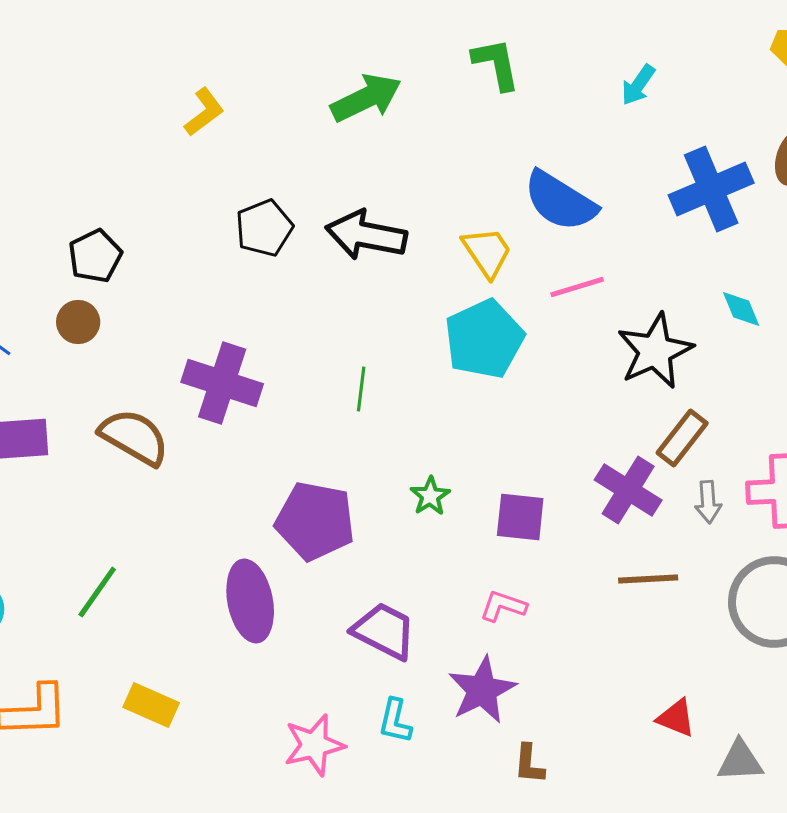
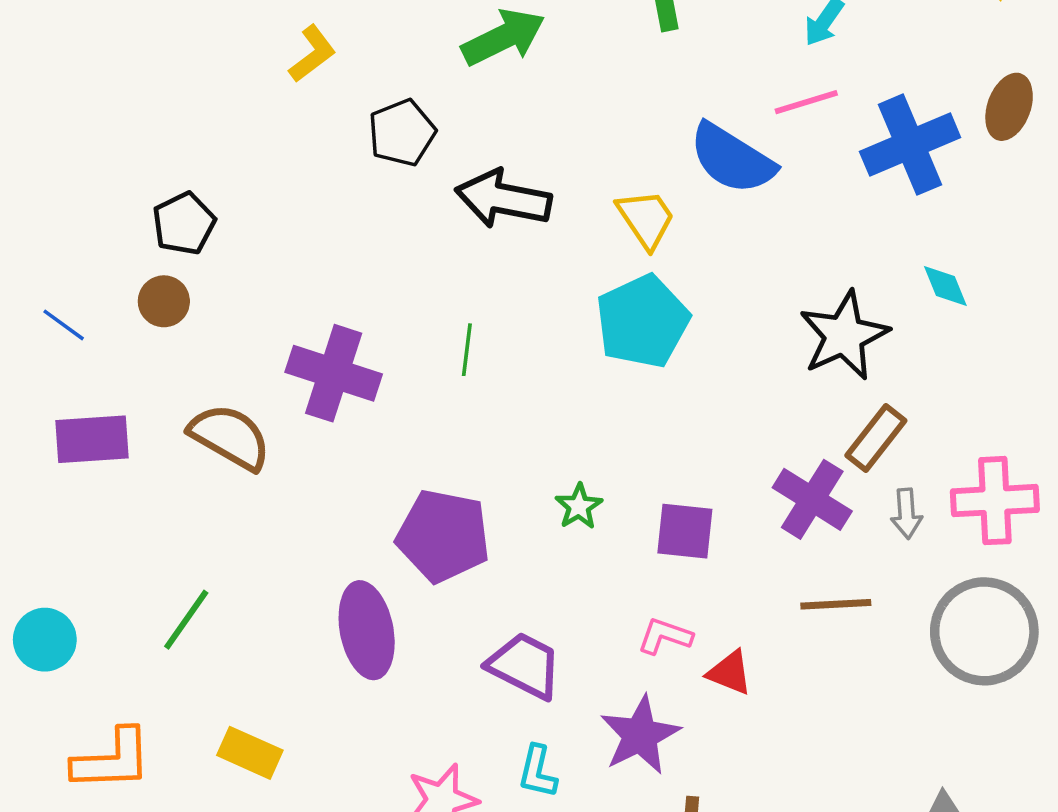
black pentagon: (264, 228) -> (402, 133), moved
pink line: (577, 287) -> (806, 102), moved
green line: (361, 389) -> (467, 350), moved
red triangle: (676, 718) -> (730, 673), moved

